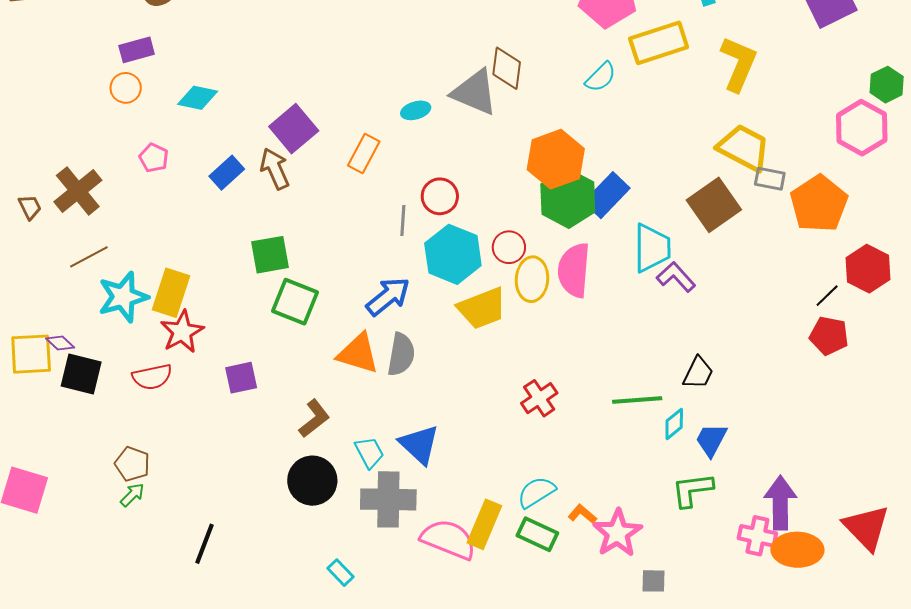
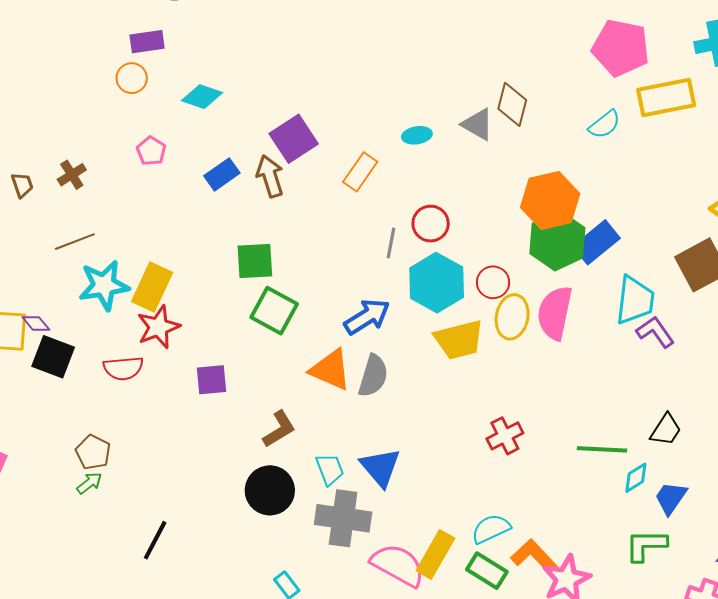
gray triangle: (475, 92) -> (478, 124), size x0.7
brown cross: (78, 191) -> (72, 175), size x0.6
orange L-shape: (582, 514) -> (534, 556), size x1.6

